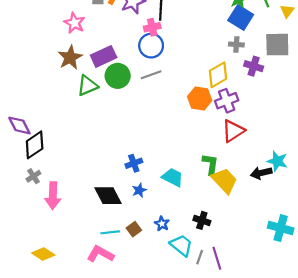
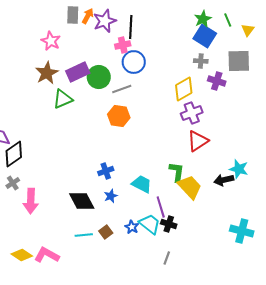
blue circle: (151, 46) -> (134, 62), moved
green circle: (118, 76) -> (99, 77), moved
orange hexagon: (200, 99) -> (119, 116), moved
cyan trapezoid: (181, 245) -> (150, 224), moved
pink L-shape: (100, 254) -> (47, 255), moved
purple line: (217, 258) -> (161, 207), moved

